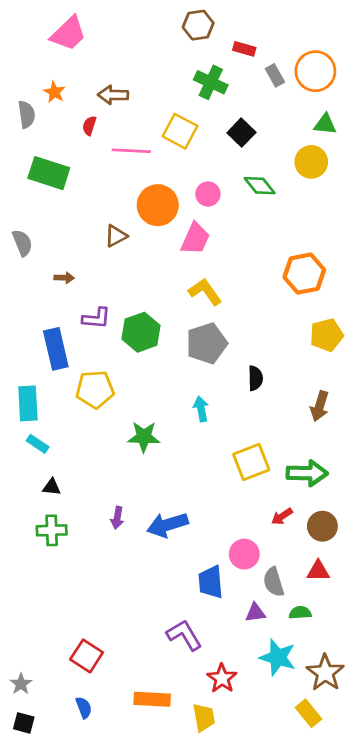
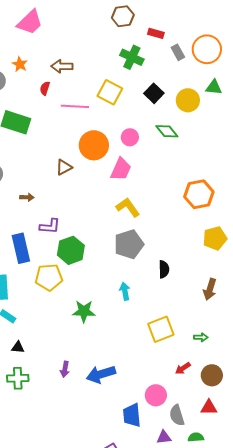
yellow circle: (311, 162) -> (188, 100), moved
green hexagon: (141, 332) -> (71, 250), moved
green arrow: (307, 473) -> (201, 337), size x0.5

